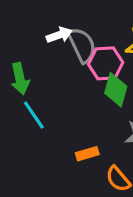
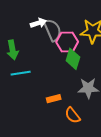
cyan line: (34, 115) -> (21, 73), turned -66

